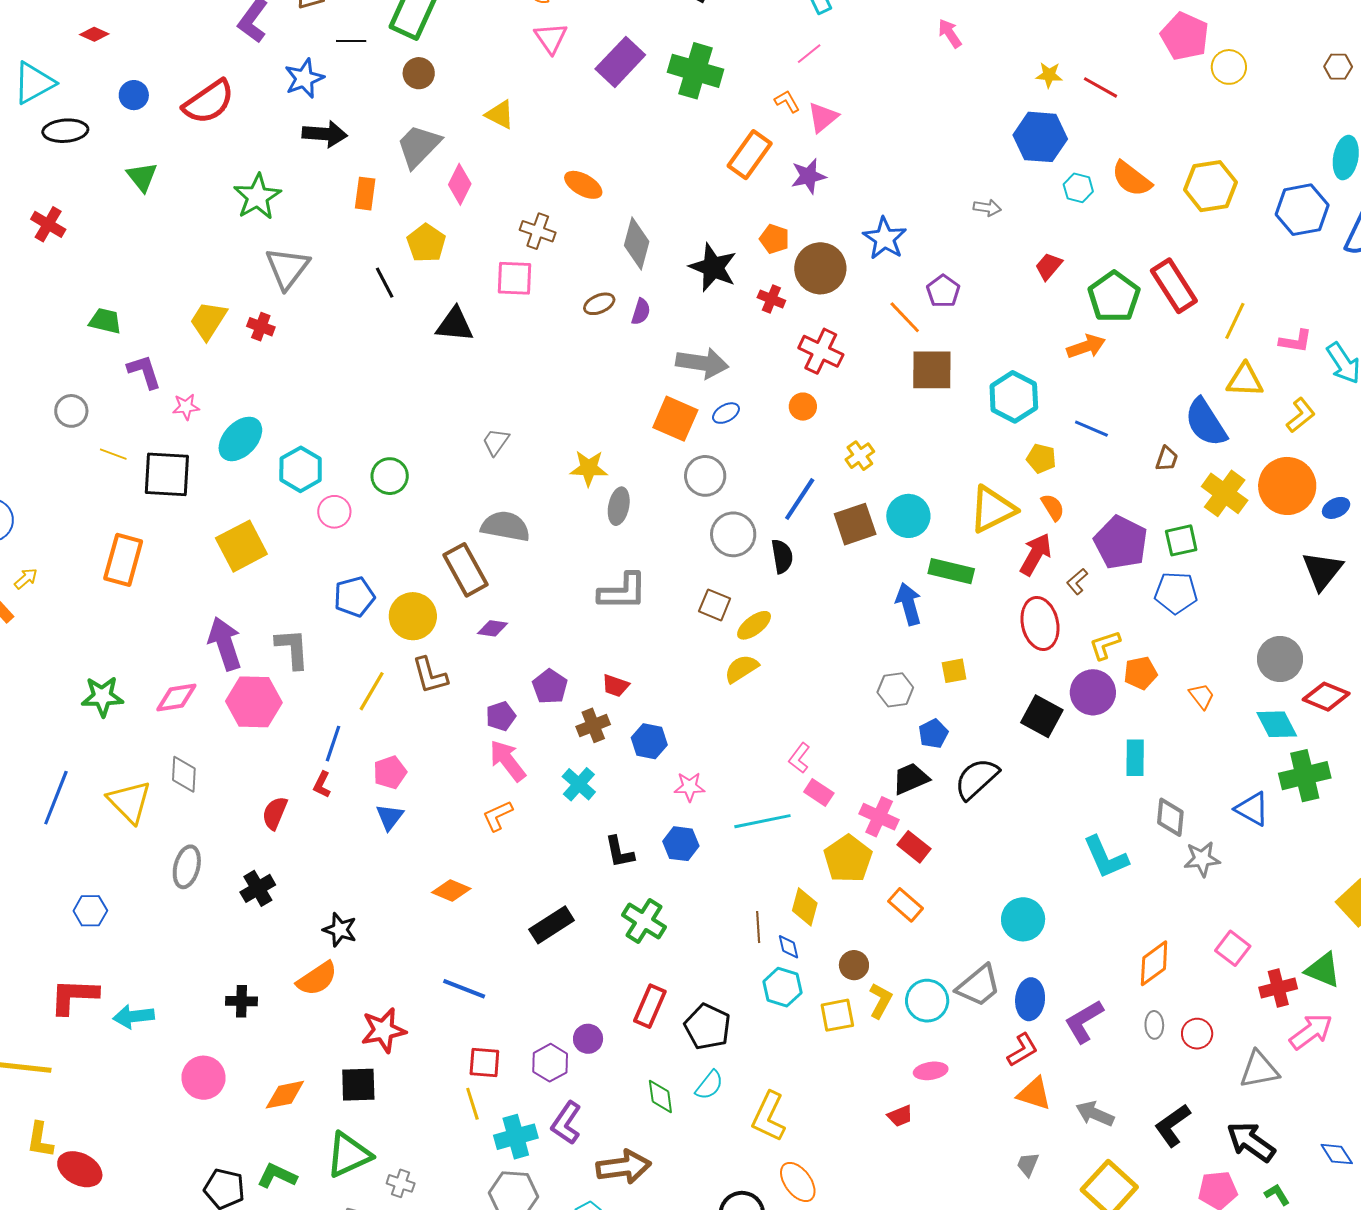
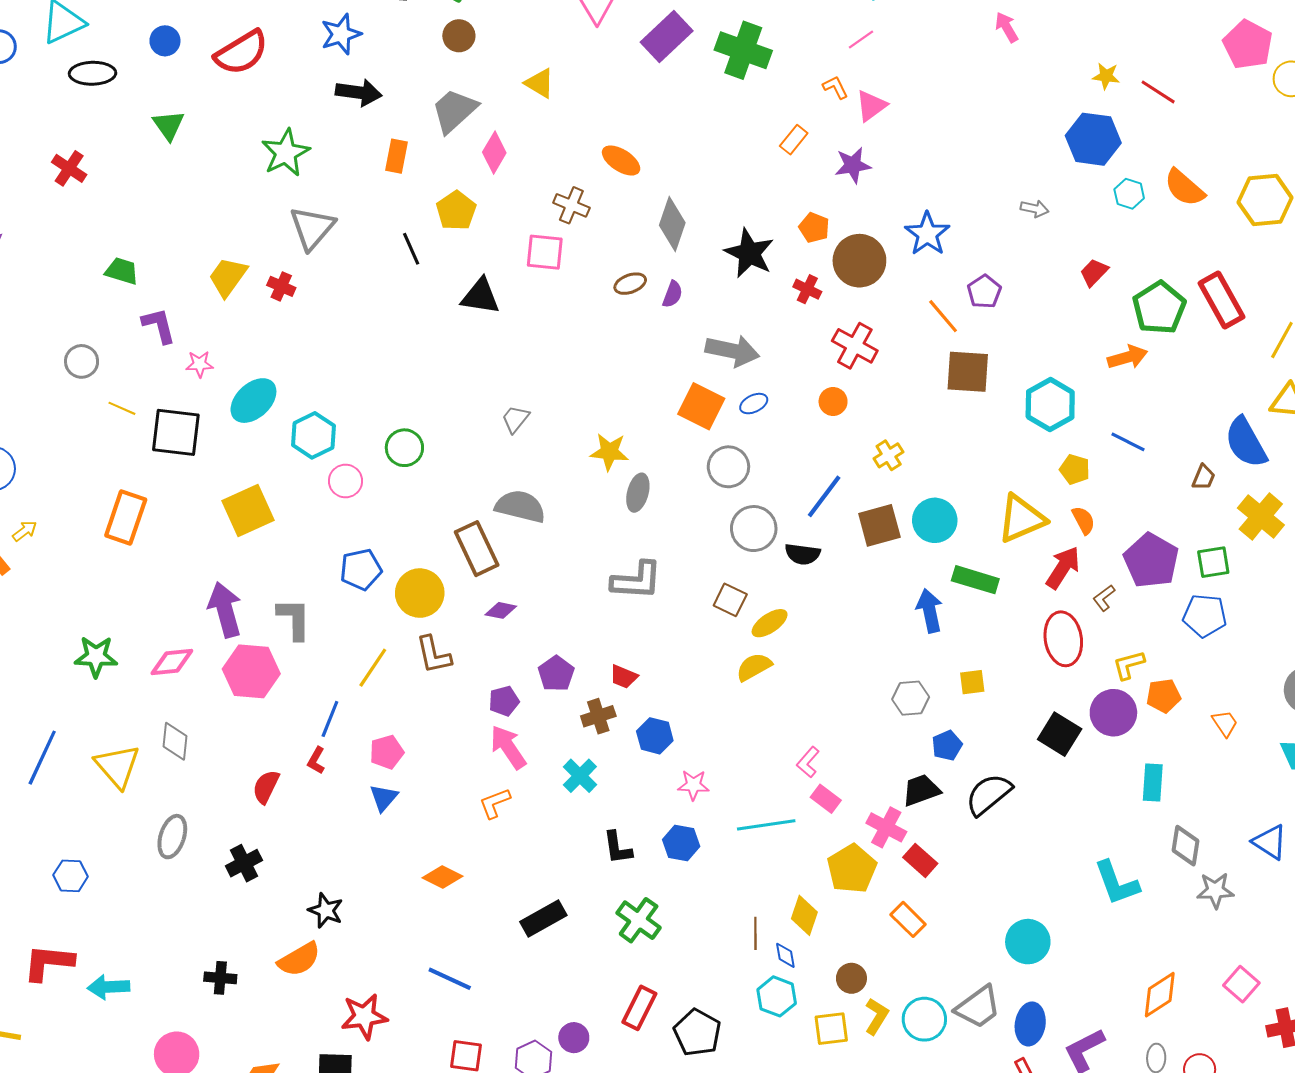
orange rectangle: (750, 155) -> (794, 140), size x0.6
black semicircle: (782, 556) -> (803, 554), turned 104

